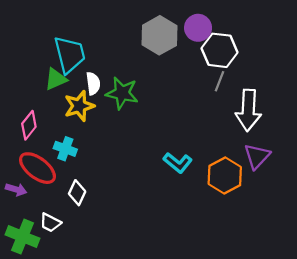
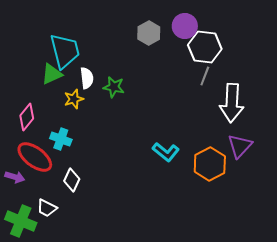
gray hexagon: (160, 35) -> (149, 33), size x0.7
green star: (122, 93) -> (114, 87), size x0.7
yellow star: (79, 106) -> (74, 99), size x0.7

